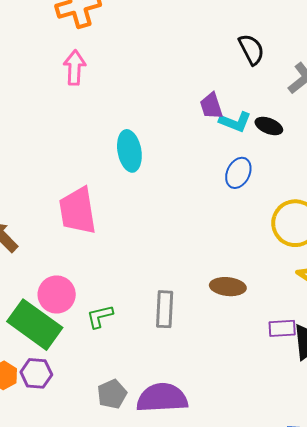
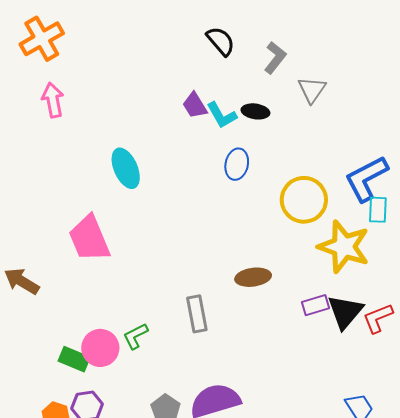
cyan L-shape: (235, 122) -> (222, 115), turned 52
pink circle: (57, 295) -> (100, 348), moved
green rectangle: (35, 325) -> (74, 359), size x0.6

